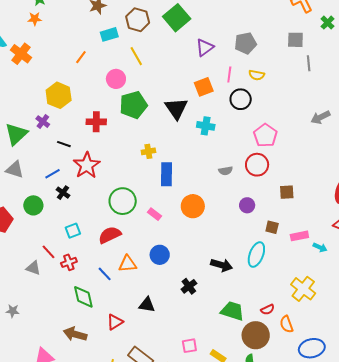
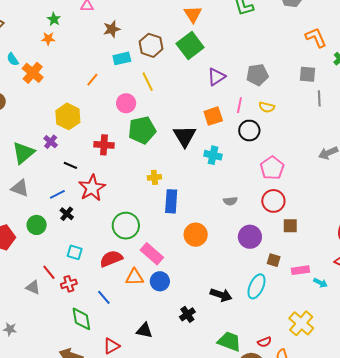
red circle: (257, 165) -> (273, 201), moved
purple circle: (247, 205) -> (250, 237), size x1.5
pink rectangle: (154, 214) -> (152, 254), moved, size x1.6
cyan square: (73, 231) -> (75, 252), turned 35
orange triangle: (128, 264) -> (135, 277), moved

